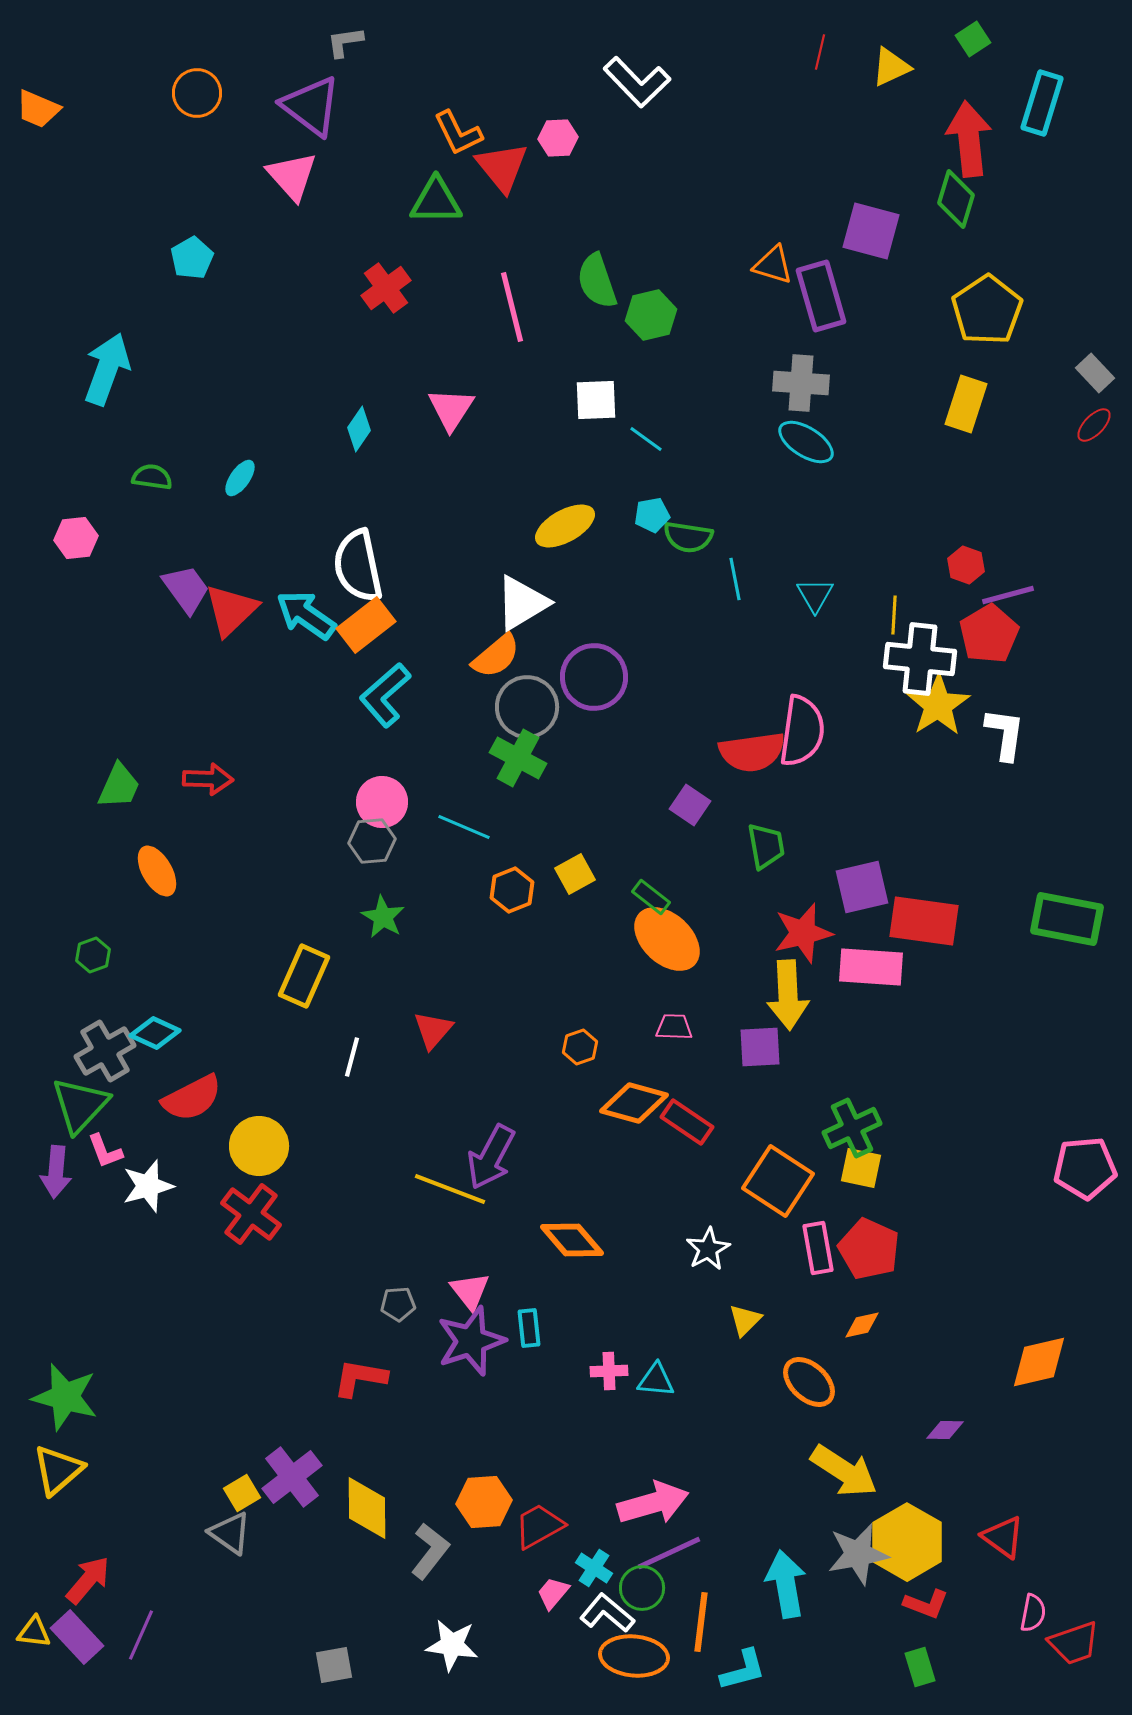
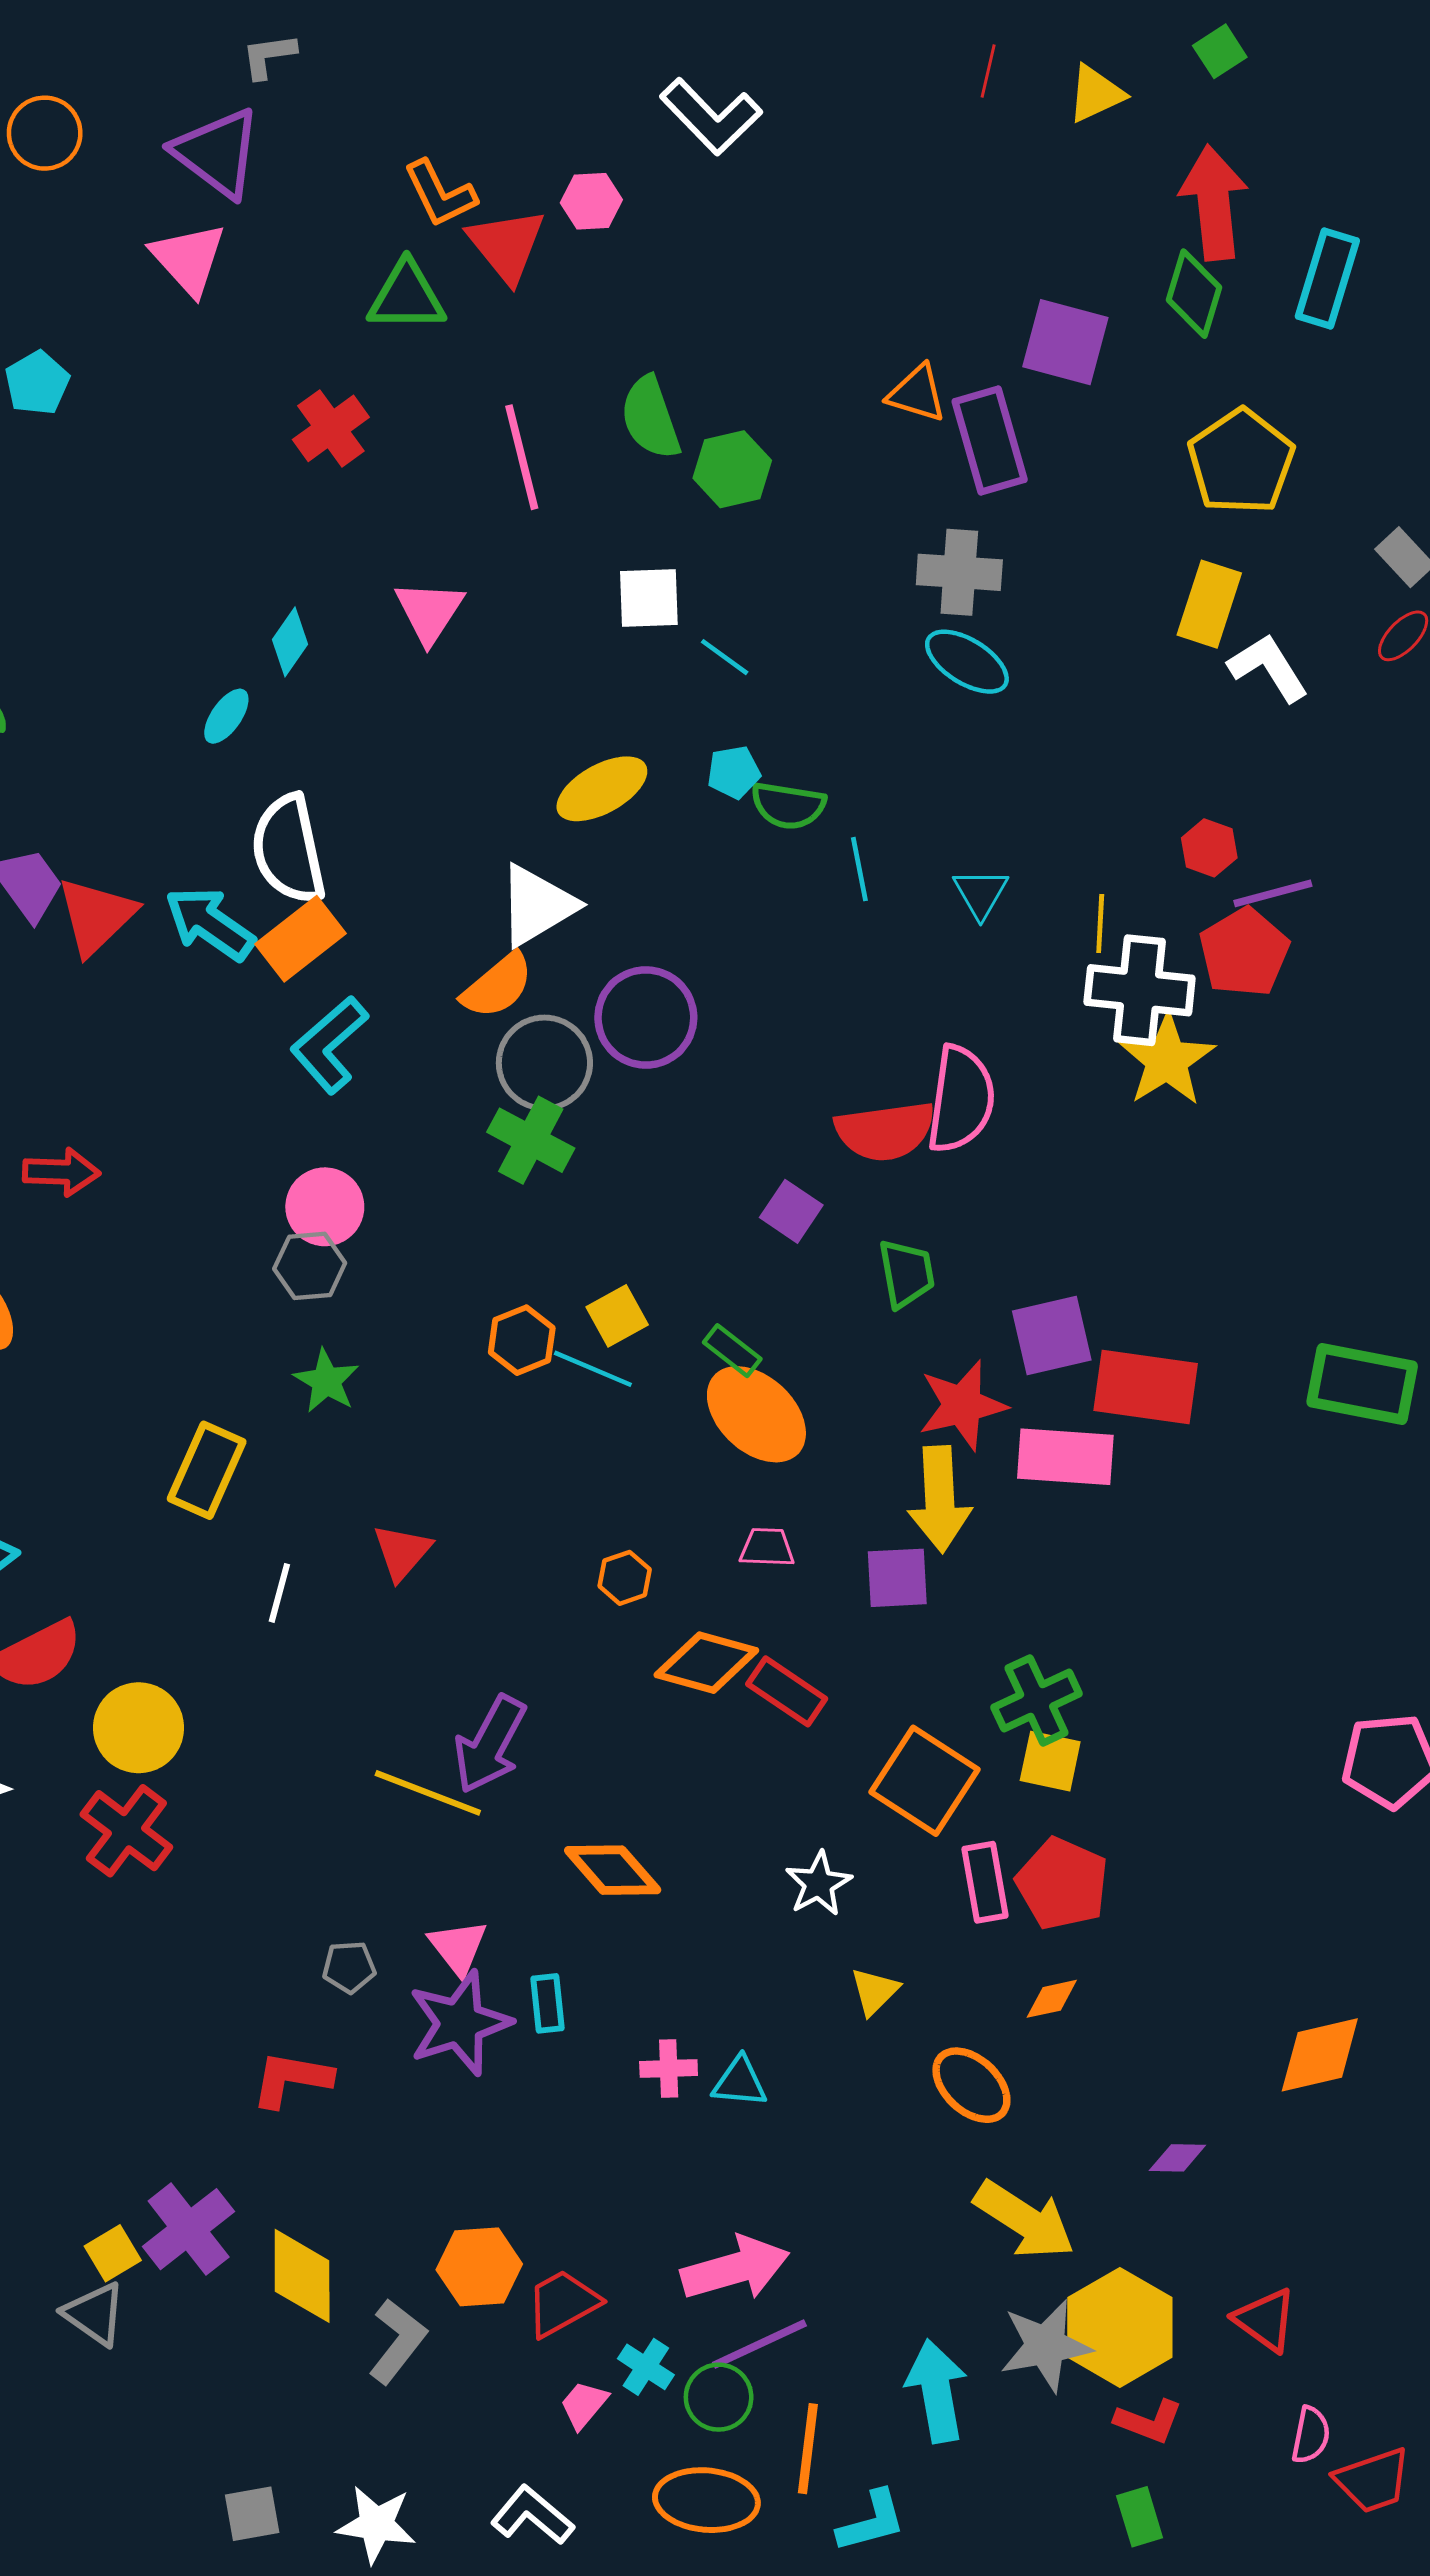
cyan rectangle: (1042, 103) -> (1327, 278), moved
cyan ellipse: (240, 478) -> (226, 716), moved
white L-shape: (1005, 734) -> (1268, 668), moved, turned -40
cyan line: (464, 827) -> (593, 1369), moved
white L-shape: (607, 1613) -> (532, 2515), moved
white star: (452, 1645) -> (376, 2524), moved

